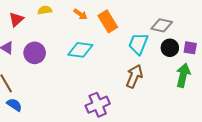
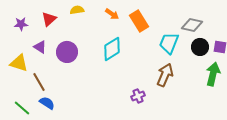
cyan diamond: (80, 50) -> (112, 49), turned -40
purple cross: (98, 105) -> (138, 96), moved, size x0.6

